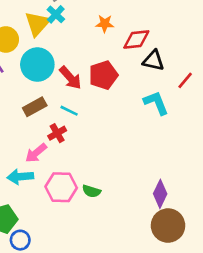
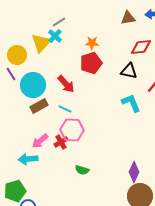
red diamond: (136, 39) -> (141, 47), moved
cyan circle: (37, 65) -> (33, 85), moved
red pentagon: (103, 75) -> (91, 63), moved
red cross: (57, 133) -> (61, 142), moved
pink hexagon: (61, 187) -> (72, 130), moved

